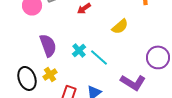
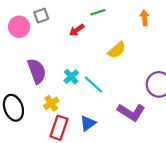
yellow cross: (50, 74) -> (51, 103), moved

